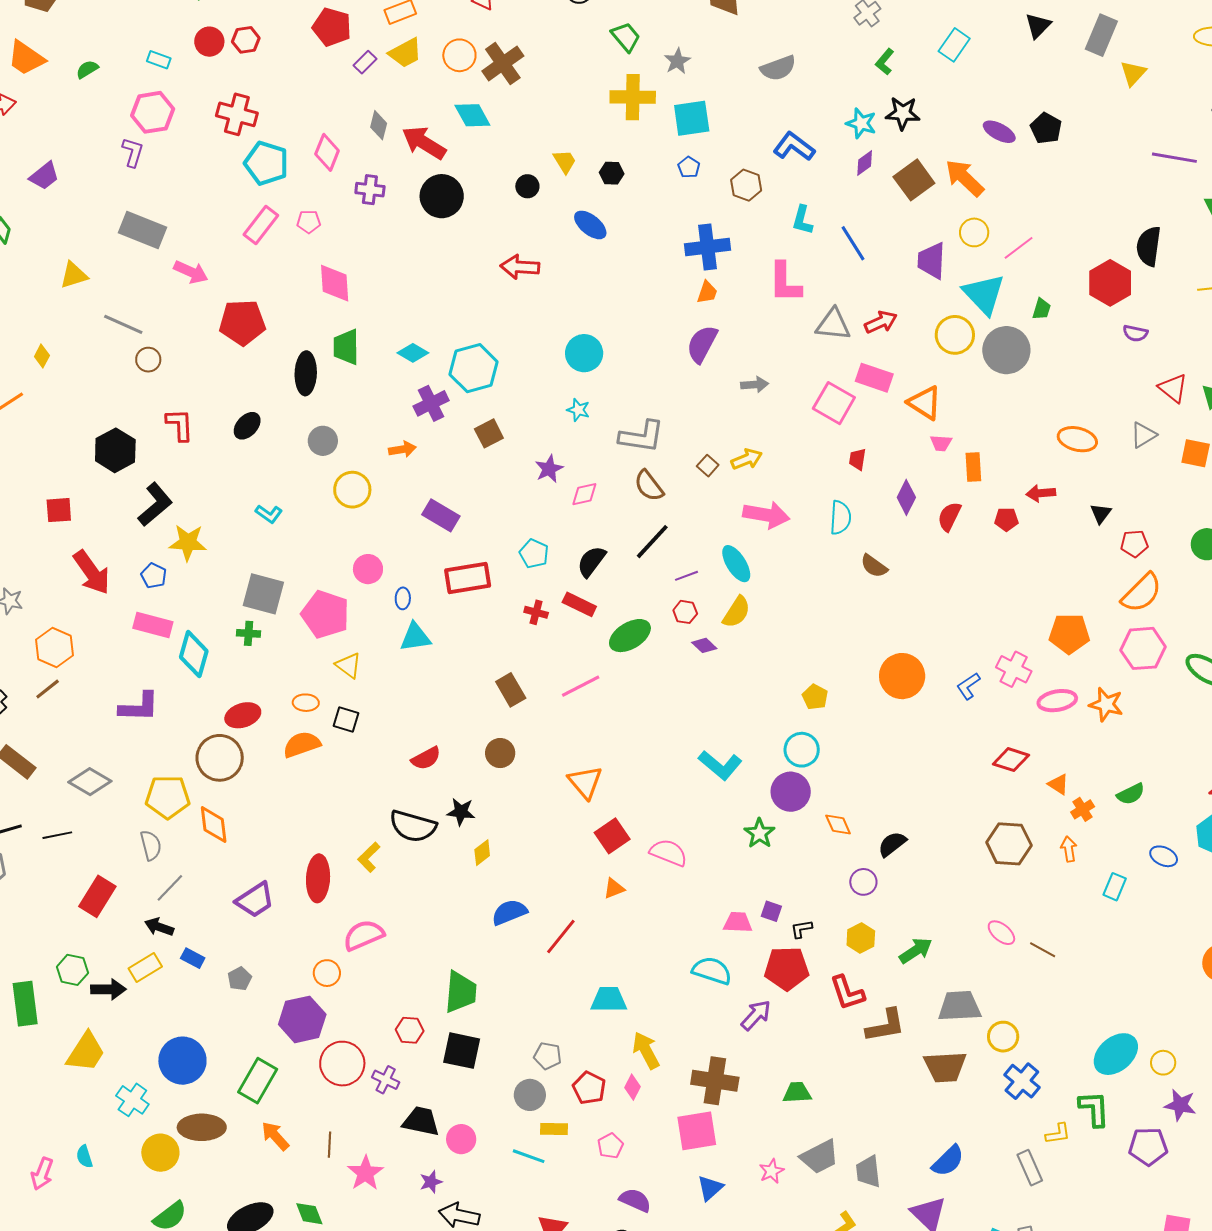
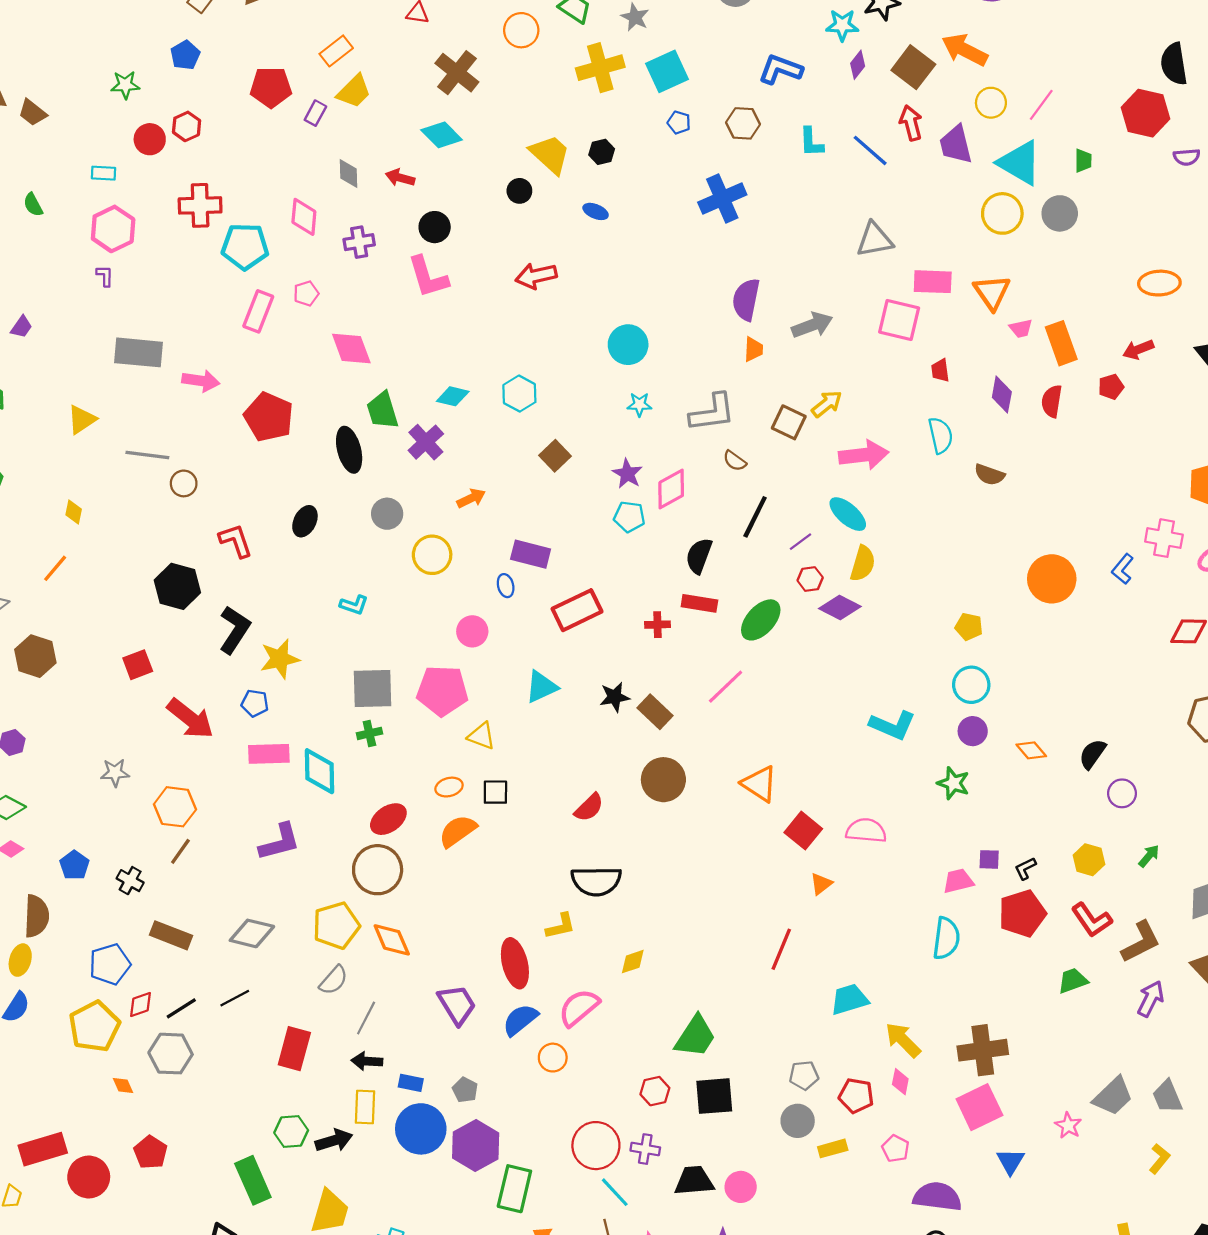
orange circle: (459, 55) -> (521, 30), moved
green semicircle: (87, 69) -> (33, 205), turned -70
red arrow: (424, 143) -> (400, 178), size x0.6
purple L-shape: (133, 152) -> (105, 276), size x0.7
yellow trapezoid: (565, 161) -> (550, 154), size x1.6
purple trapezoid: (44, 176) -> (21, 327), size x0.7
black circle: (442, 196) -> (435, 227), size x0.7
blue ellipse: (590, 225) -> (596, 211), size x0.7
pink L-shape: (785, 282) -> (428, 277), moved
orange trapezoid: (707, 292) -> (753, 349), moved
red pentagon: (242, 322) -> (269, 417), turned -30
red arrow: (881, 322) -> (911, 123), moved, turned -64
gray circle: (1006, 350) -> (1060, 213), size x0.7
cyan hexagon: (474, 368) -> (519, 394), size x0.7
gray arrow: (755, 385) -> (812, 325), size x1.4
purple cross: (431, 403) -> (426, 442), moved
orange triangle: (925, 403) -> (992, 292), turned 39
brown square: (708, 466) -> (789, 422), size x1.5
orange rectangle: (973, 467) -> (1061, 343), size x1.4
brown semicircle: (649, 486) -> (735, 461), size x0.7
pink diamond: (584, 494) -> (671, 489), size x1.4
cyan pentagon: (534, 554) -> (629, 517), moved
blue ellipse: (403, 598) -> (506, 586), moved
purple diamond: (704, 645) -> (840, 608), size x1.5
brown circle: (500, 753) -> (663, 780), size x1.4
purple circle: (791, 792) -> (973, 731), size x0.7
black star: (461, 812) -> (615, 697), moved
gray semicircle: (151, 845) -> (334, 980), turned 72
yellow diamond: (482, 853) -> (633, 962), moved, turned 36
yellow L-shape: (369, 857) -> (561, 926), turned -132
purple circle: (863, 882) -> (1122, 793), moved
purple trapezoid: (255, 900) -> (457, 1005), turned -72
blue semicircle: (509, 912) -> (520, 1020), moved
green arrow: (916, 951) -> (1149, 856), size x0.7
yellow rectangle: (145, 968) -> (365, 1107), turned -40
cyan semicircle: (712, 971) -> (946, 938), turned 96
green trapezoid: (461, 992) -> (695, 1036), turned 45
purple arrow: (756, 1015) -> (1151, 999), moved
purple hexagon: (302, 1019) -> (476, 1146), moved
blue circle: (182, 1061) -> (421, 1129), moved
green trapezoid: (797, 1093) -> (1073, 981), moved
cyan line: (529, 1156) -> (615, 1192), moved, turned 44
purple semicircle: (635, 1200) -> (937, 1197), size x1.4

